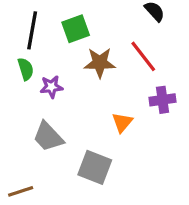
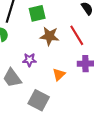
purple star: (51, 87) -> (29, 60), moved

